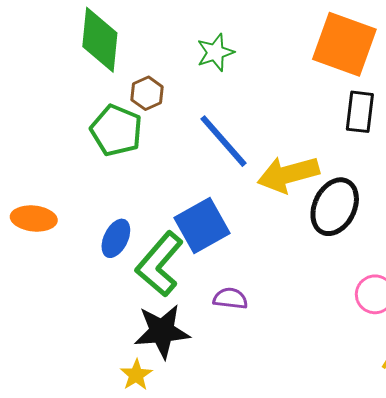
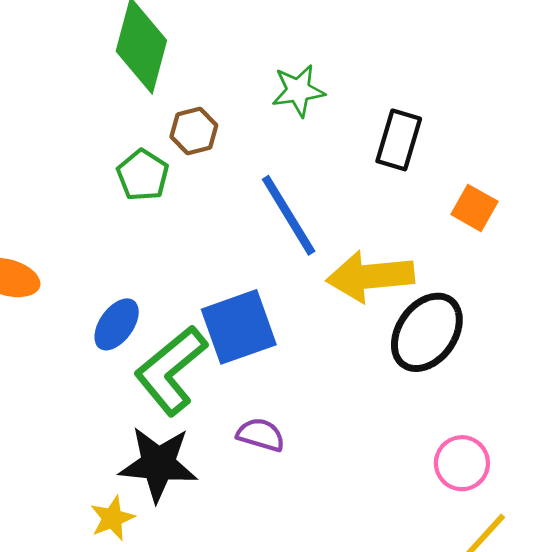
orange square: (344, 44) -> (474, 208), moved, size x0.5
black rectangle: (360, 112) -> (399, 140), moved
green pentagon: (116, 130) -> (143, 175), size x0.7

